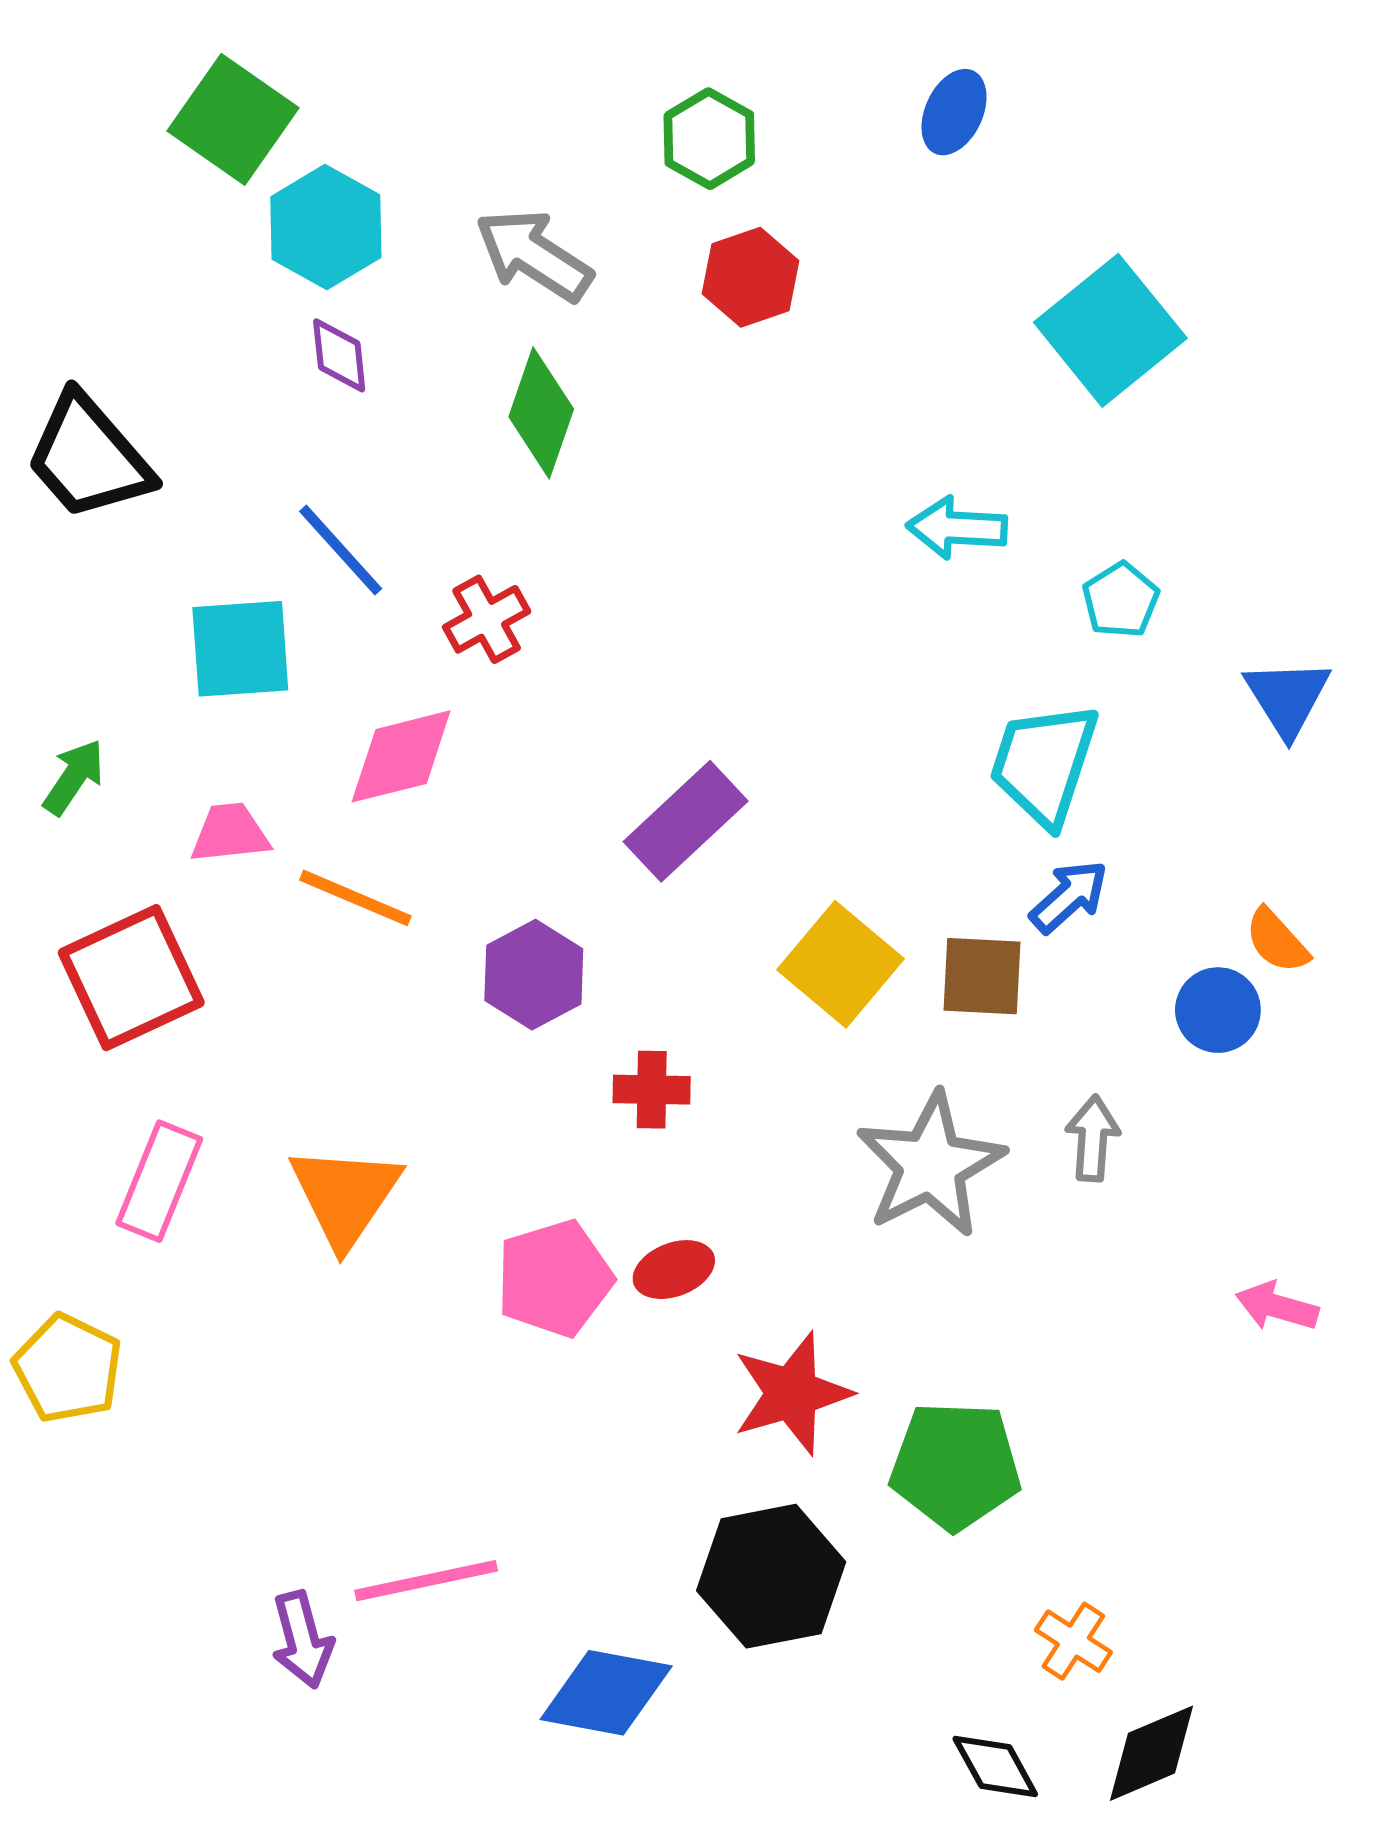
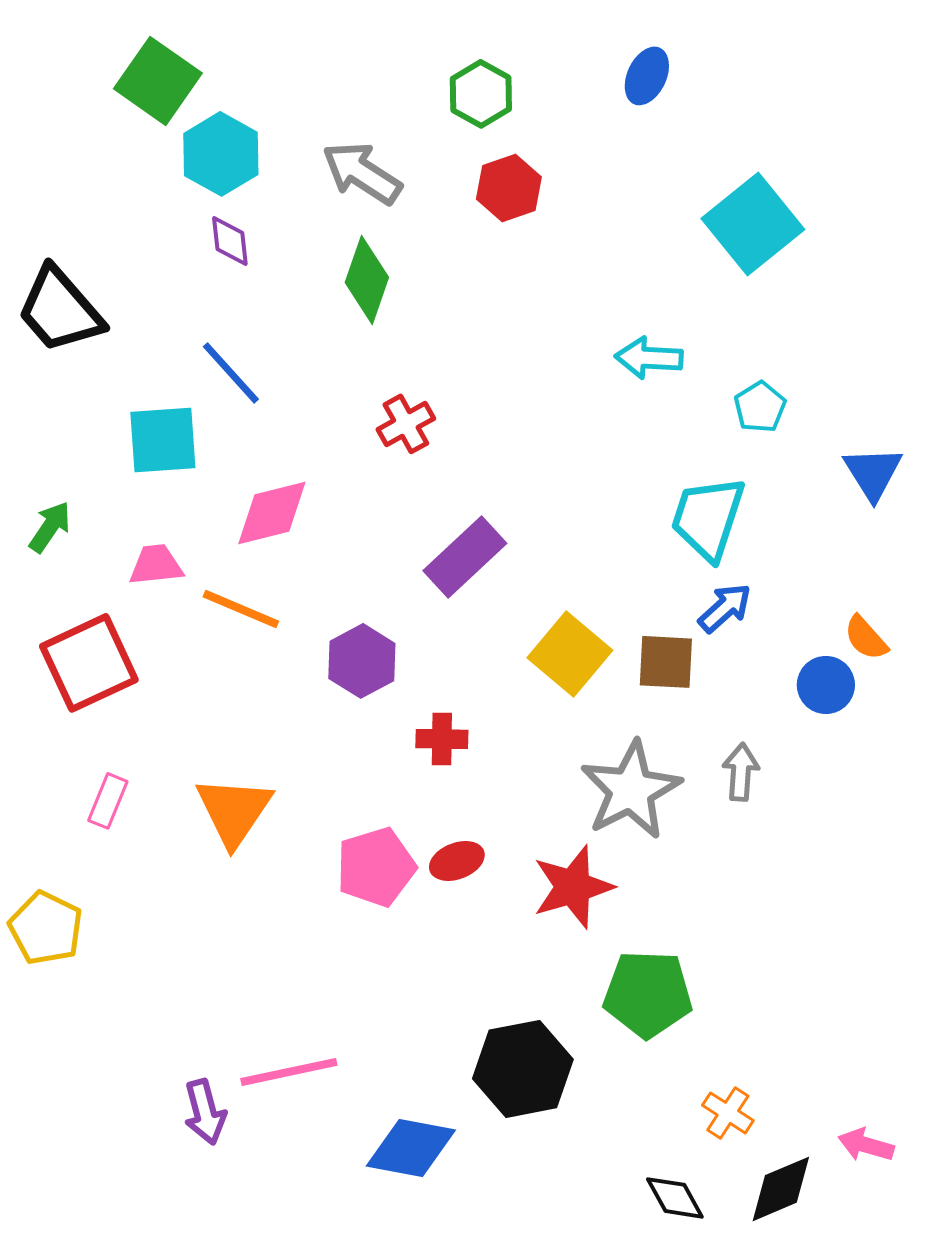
red cross: (487, 619) -> (406, 424), moved
pink rectangle: (159, 1181) -> (108, 801), size x0.7
pink arrow: (1277, 1306) -> (866, 1145), moved
red star: (792, 1393) -> (573, 887), moved

